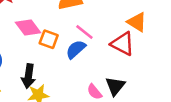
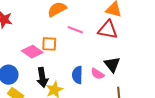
pink diamond: (28, 28) -> (32, 52), moved
blue semicircle: (76, 49) -> (77, 75), moved, turned -30

